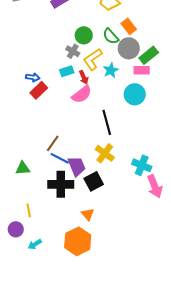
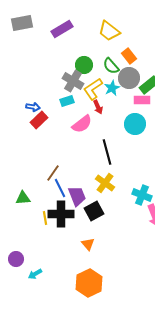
gray cross: (73, 51) -> (73, 81), size x1.5
cyan star: (111, 70) -> (112, 88), moved
red arrow: (84, 77) -> (98, 107), moved
blue line: (60, 158) -> (60, 188), turned 36
yellow line: (29, 210) -> (45, 218), moved
orange hexagon: (78, 241) -> (89, 283), moved

